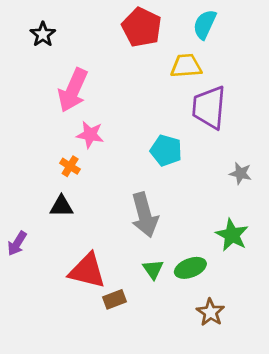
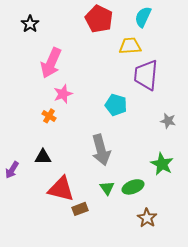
pink star: (90, 135) -> (63, 94), turned -30
black triangle: (61, 206) -> (43, 157), moved

